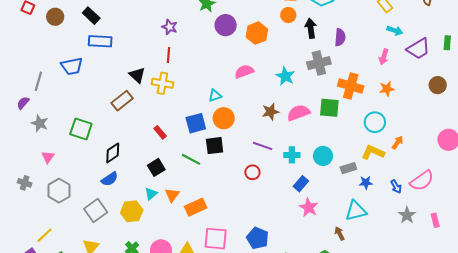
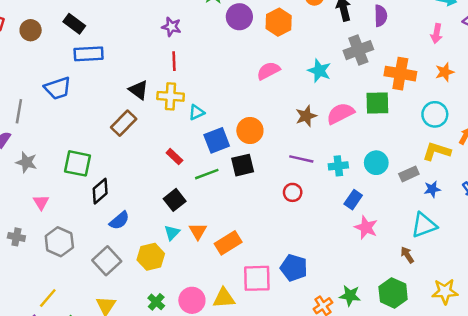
cyan triangle: (215, 96) -> (196, 112), moved
black diamond: (113, 153) -> (100, 191), moved
green line: (191, 159) -> (207, 174), moved, turned -42
blue pentagon: (258, 238) -> (294, 268), moved

